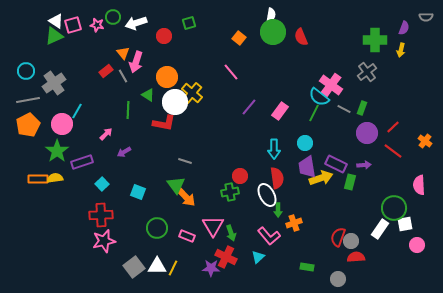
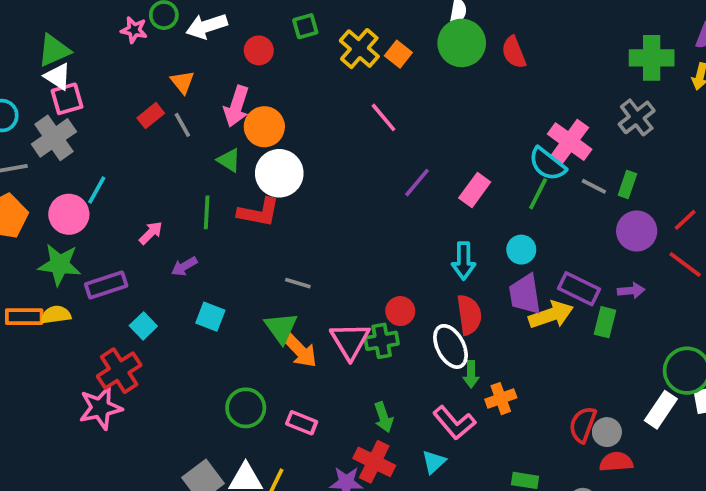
white triangle: (56, 21) -> (58, 76), moved
pink square: (73, 25) -> (67, 99), moved
pink arrow: (136, 62) -> (236, 106), moved
yellow cross: (192, 93) -> (359, 49), moved
green line: (128, 110) -> (207, 212), moved
green star: (57, 151) -> (60, 265), turned -30
cyan square: (138, 192) -> (210, 317), moved
red cross: (101, 215) -> (119, 371), moved, turned -30
pink triangle: (213, 226) -> (350, 341), moved
pink star: (104, 241) -> (101, 408), moved

